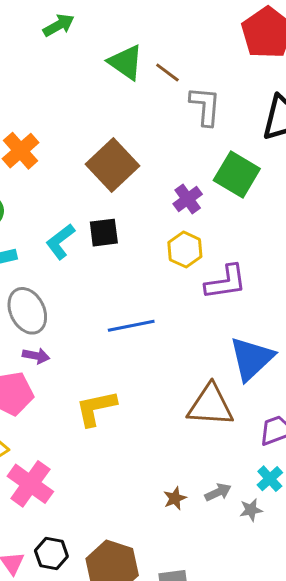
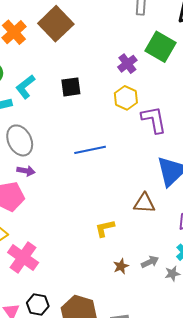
brown square: (112, 165) -> (56, 24), moved
cyan L-shape: (60, 242) -> (25, 87), moved
purple L-shape: (226, 282) -> (154, 120), turned -92
brown triangle: (210, 405) -> (144, 203), size x0.7
yellow L-shape: (96, 408) -> (105, 228), moved, size x0.7

